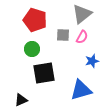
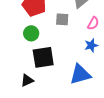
pink semicircle: (82, 37) -> (93, 23), moved
black triangle: (21, 100) -> (27, 80), moved

